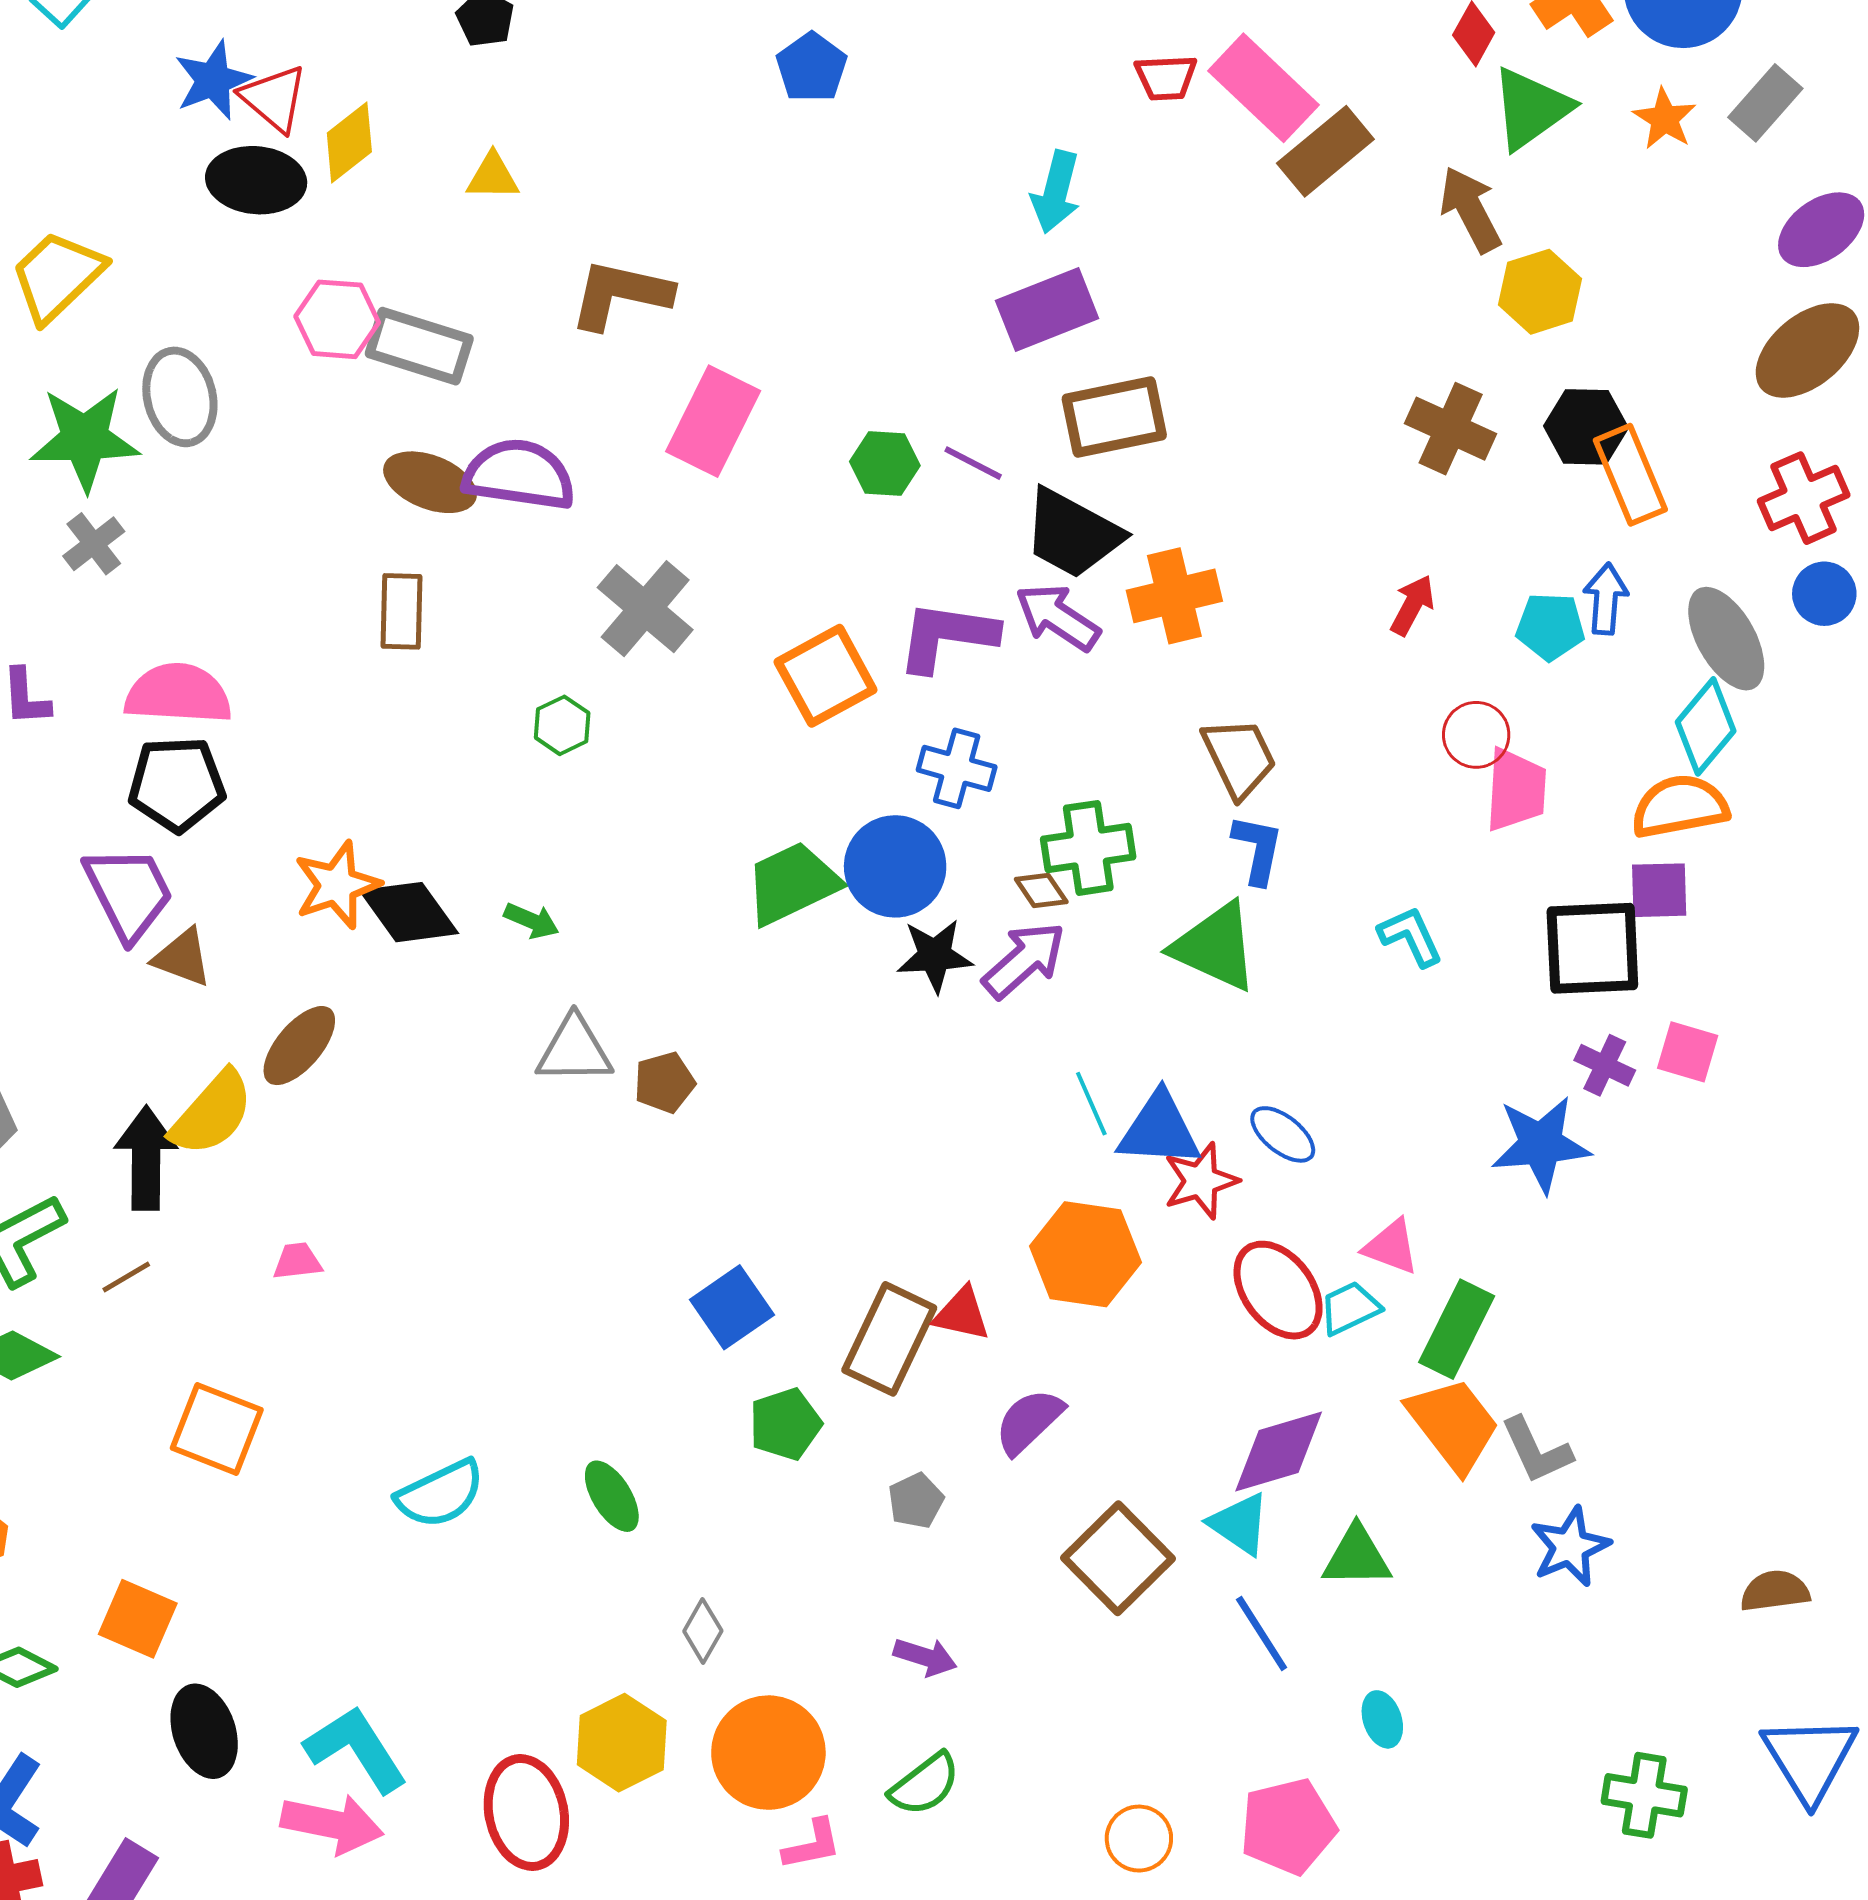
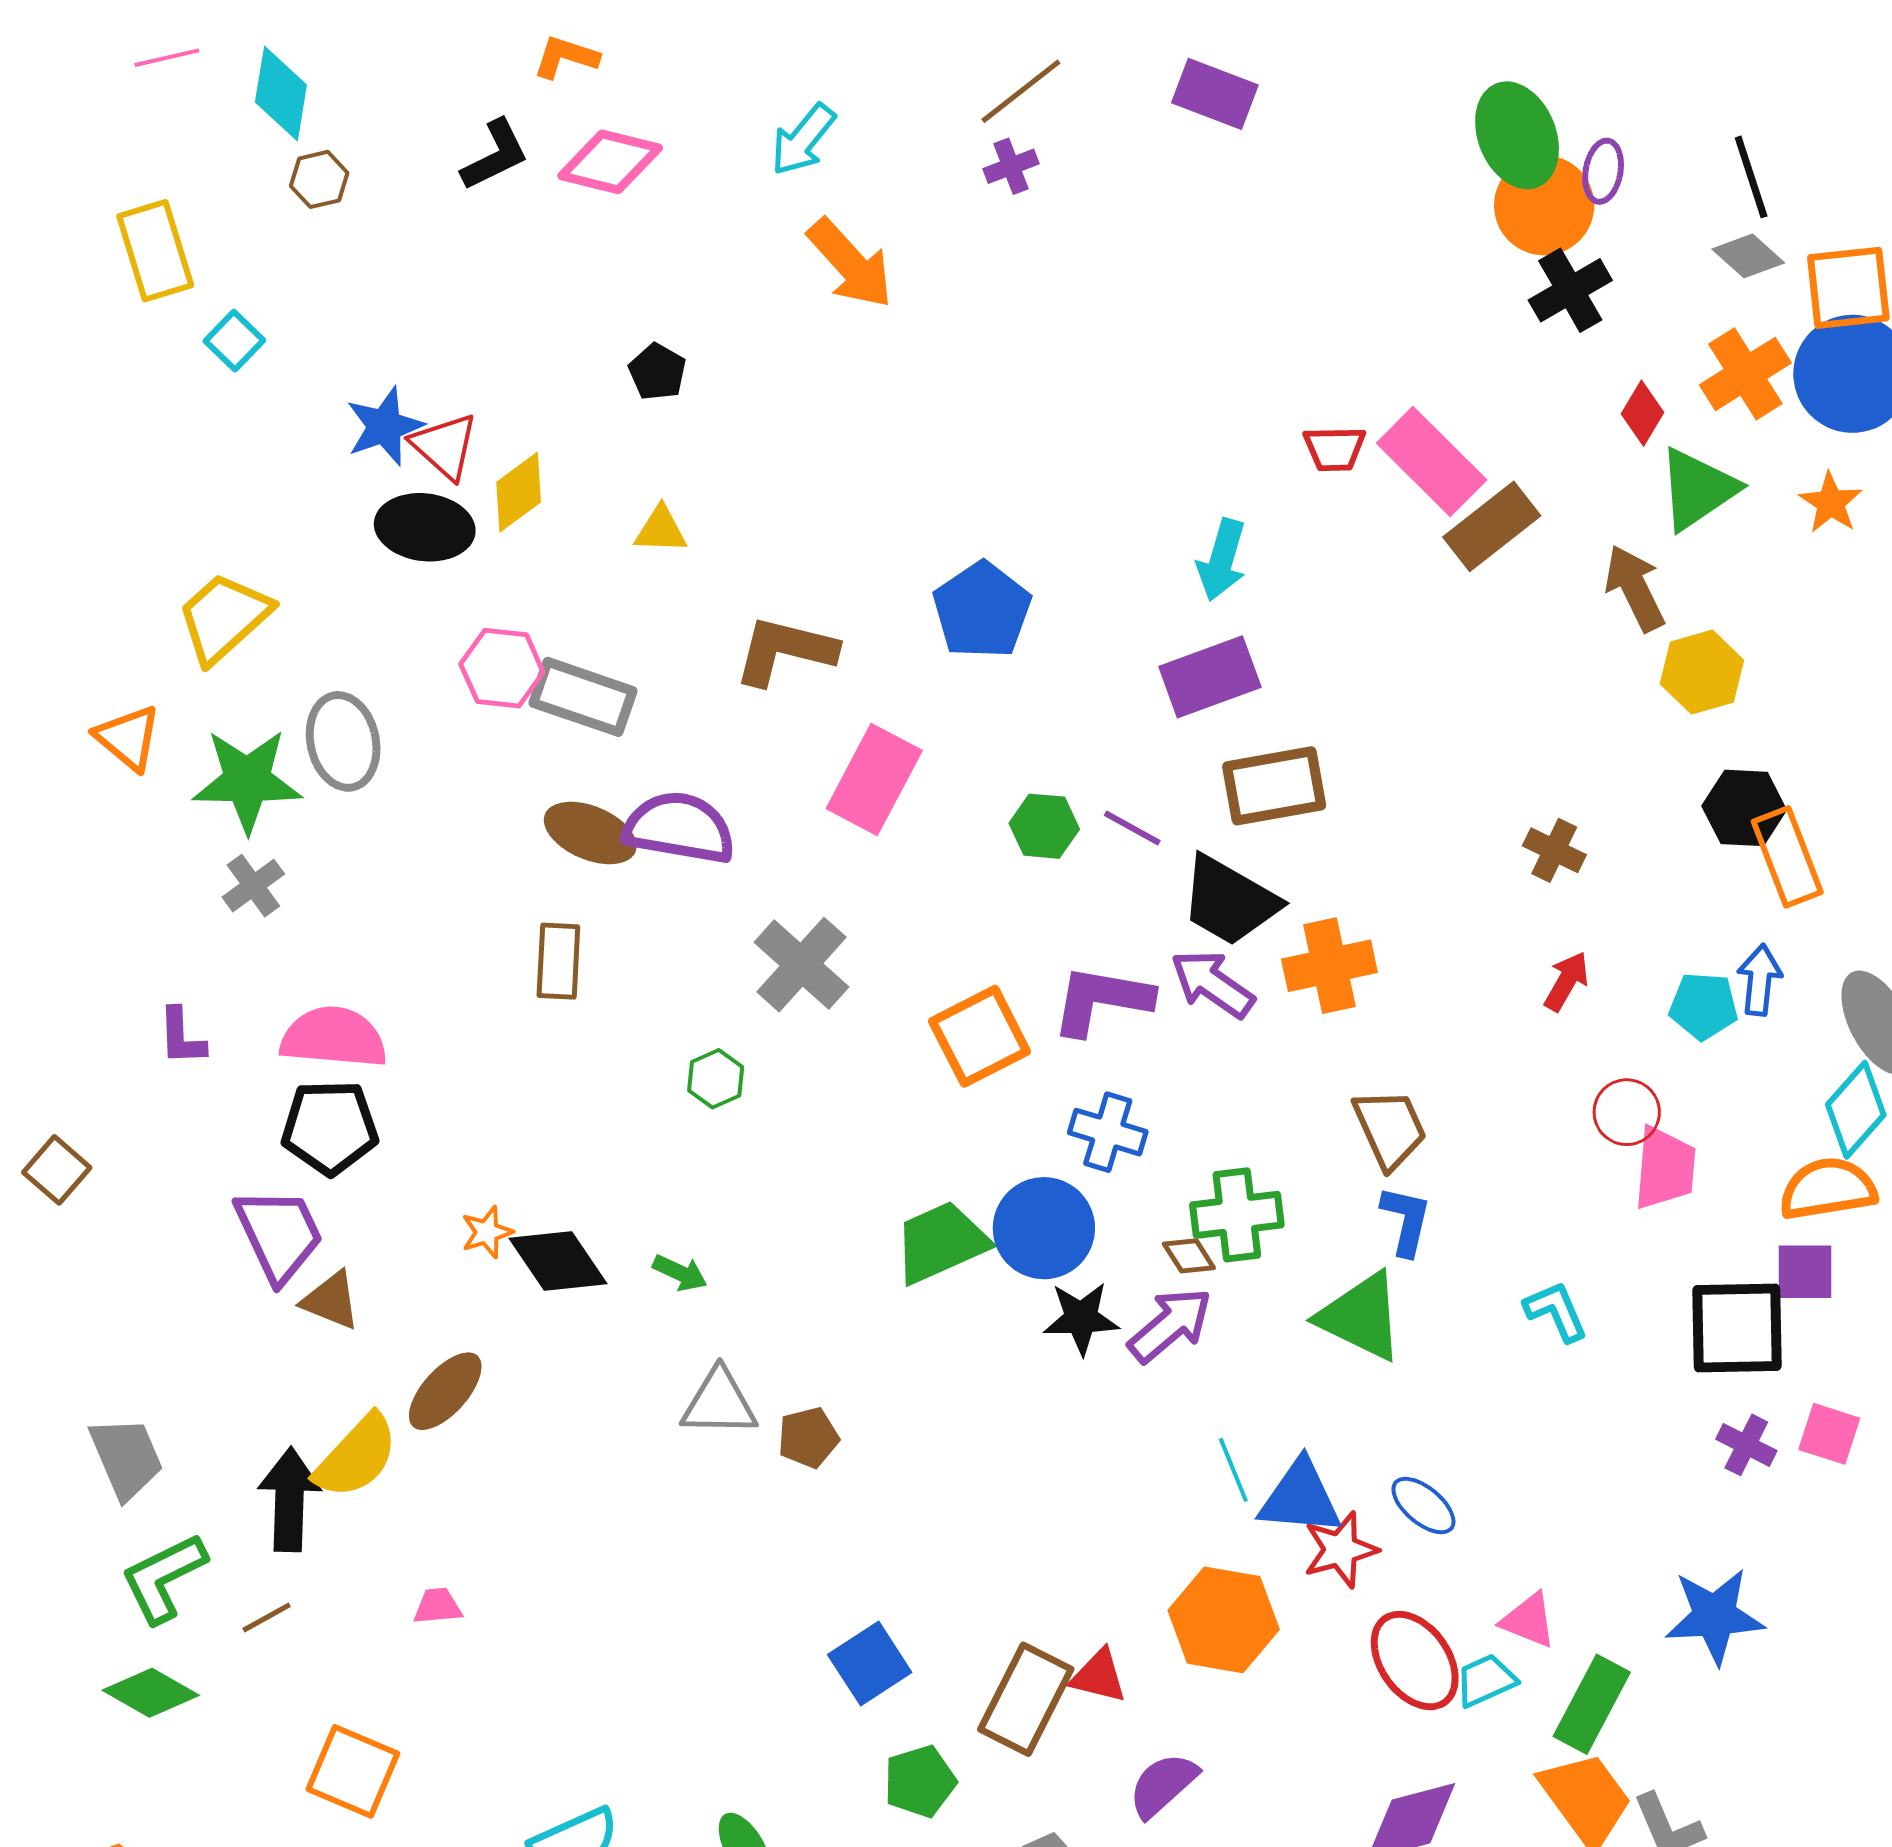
blue pentagon: (812, 67) -> (982, 610), moved, size x1.4
brown cross: (1451, 429) -> (1554, 850), moved, size x0.7
orange star: (337, 885) -> (487, 1232), size x0.6
blue star: (1541, 1144) -> (1715, 1616), moved

